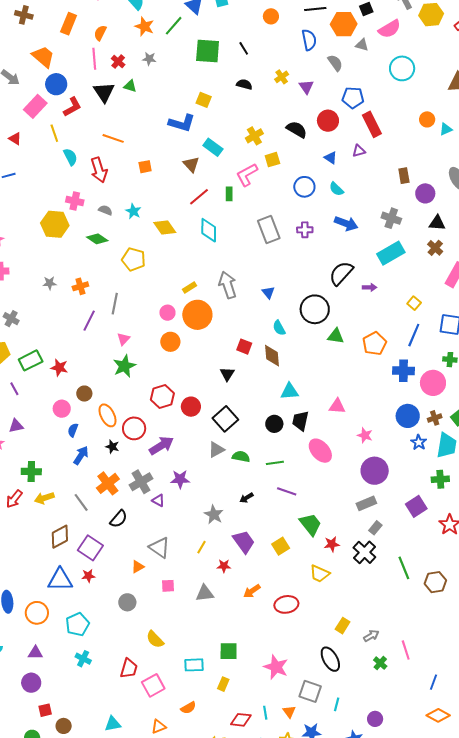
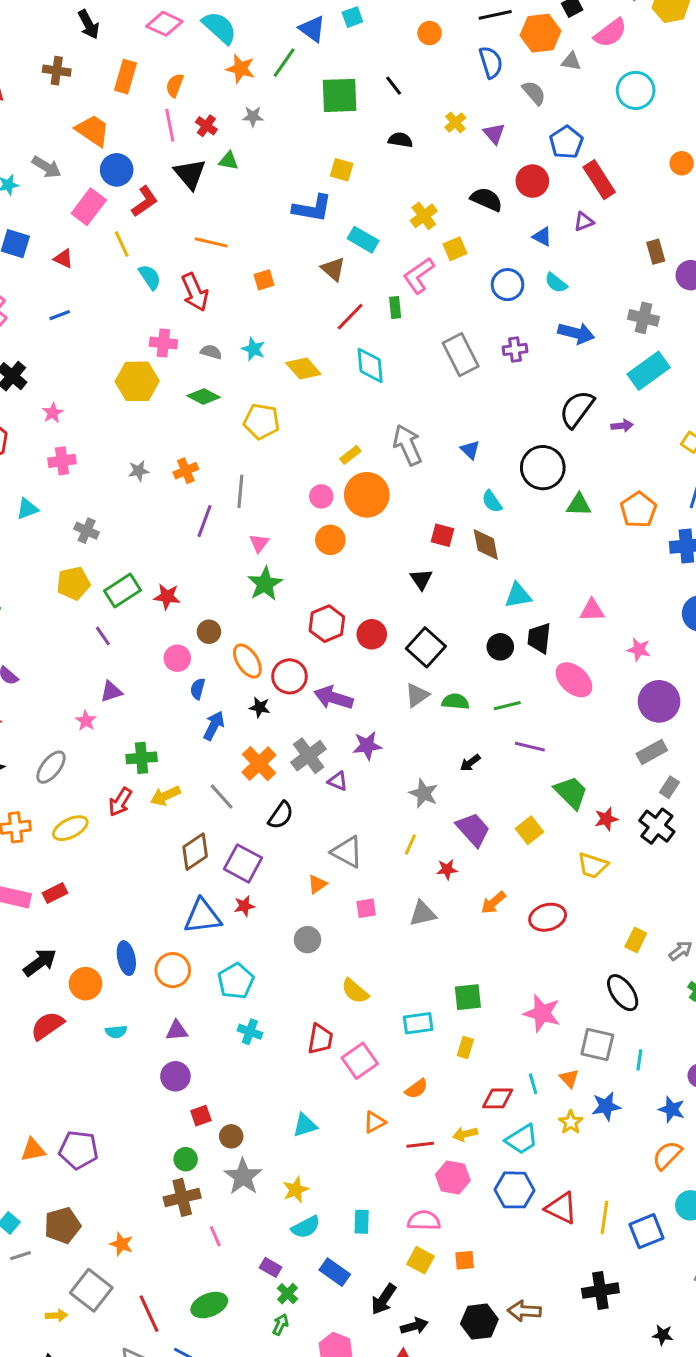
blue pentagon: (353, 98) -> (566, 142), turned -30
purple arrow: (161, 446) -> (334, 698), turned -125

